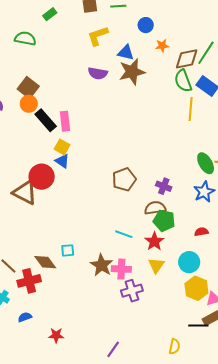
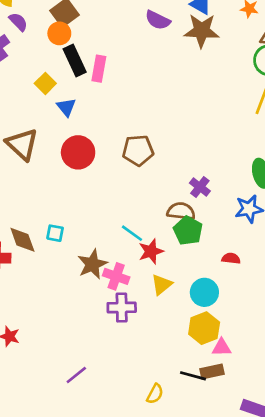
yellow square: (62, 147) -> (45, 83), moved
blue triangle: (62, 161) -> (66, 107), moved
red circle: (42, 177) -> (78, 152), moved
brown pentagon: (124, 179) -> (138, 150), moved
red star: (154, 241) -> (151, 251), moved

